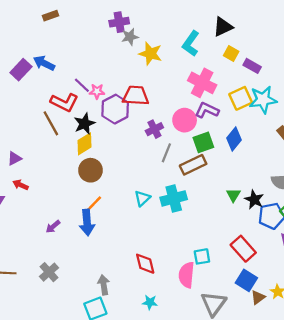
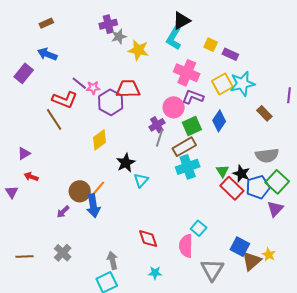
black triangle: (223, 27) -> (181, 21), moved
blue arrow: (44, 63) -> (47, 54), moved
black star: (84, 124) -> (126, 163), moved
purple cross: (154, 129) -> (157, 125), moved
yellow diamond: (84, 144) -> (99, 140), moved
brown circle: (90, 170) -> (80, 191), moved
cyan cross: (174, 198) -> (188, 167), moved
red rectangle: (243, 249) -> (232, 188), moved
cyan square: (202, 256) -> (199, 228), turned -35
brown triangle: (258, 297) -> (251, 261), size x1.5

